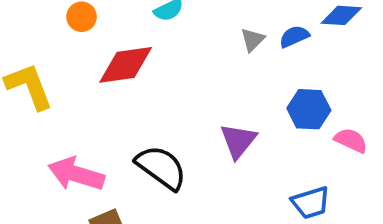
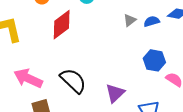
red diamond: (126, 65) -> (62, 25), turned -36
purple triangle: (238, 141) -> (115, 93), moved

